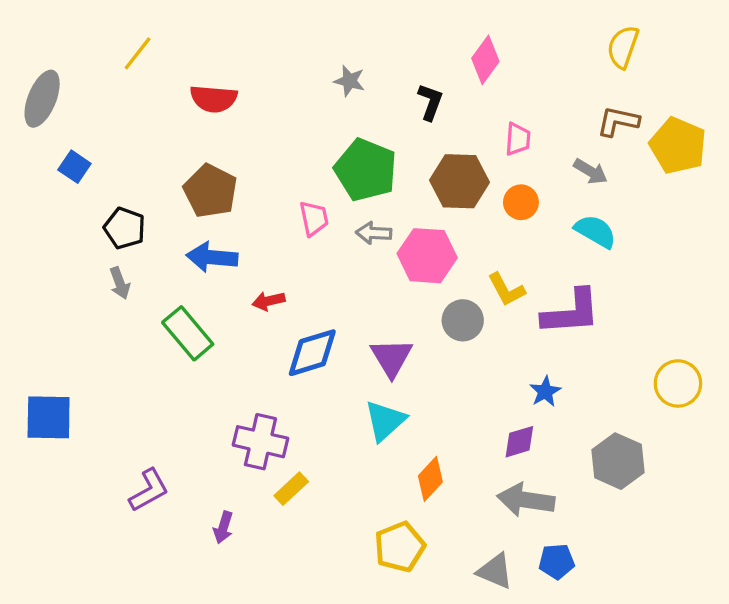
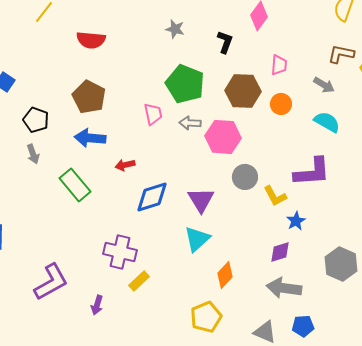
yellow L-shape: (506, 290) -> (275, 196), moved
purple L-shape: (149, 490) -> (51, 282), size x1.4

